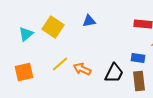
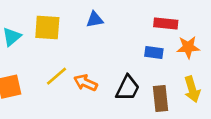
yellow square: (53, 27) -> (47, 27), turned -30
blue rectangle: (138, 58) -> (154, 52), moved

